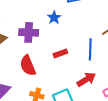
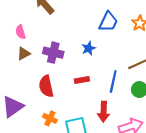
blue star: (54, 18) -> (89, 48), moved
red arrow: (86, 80) -> (103, 112), turned 114

